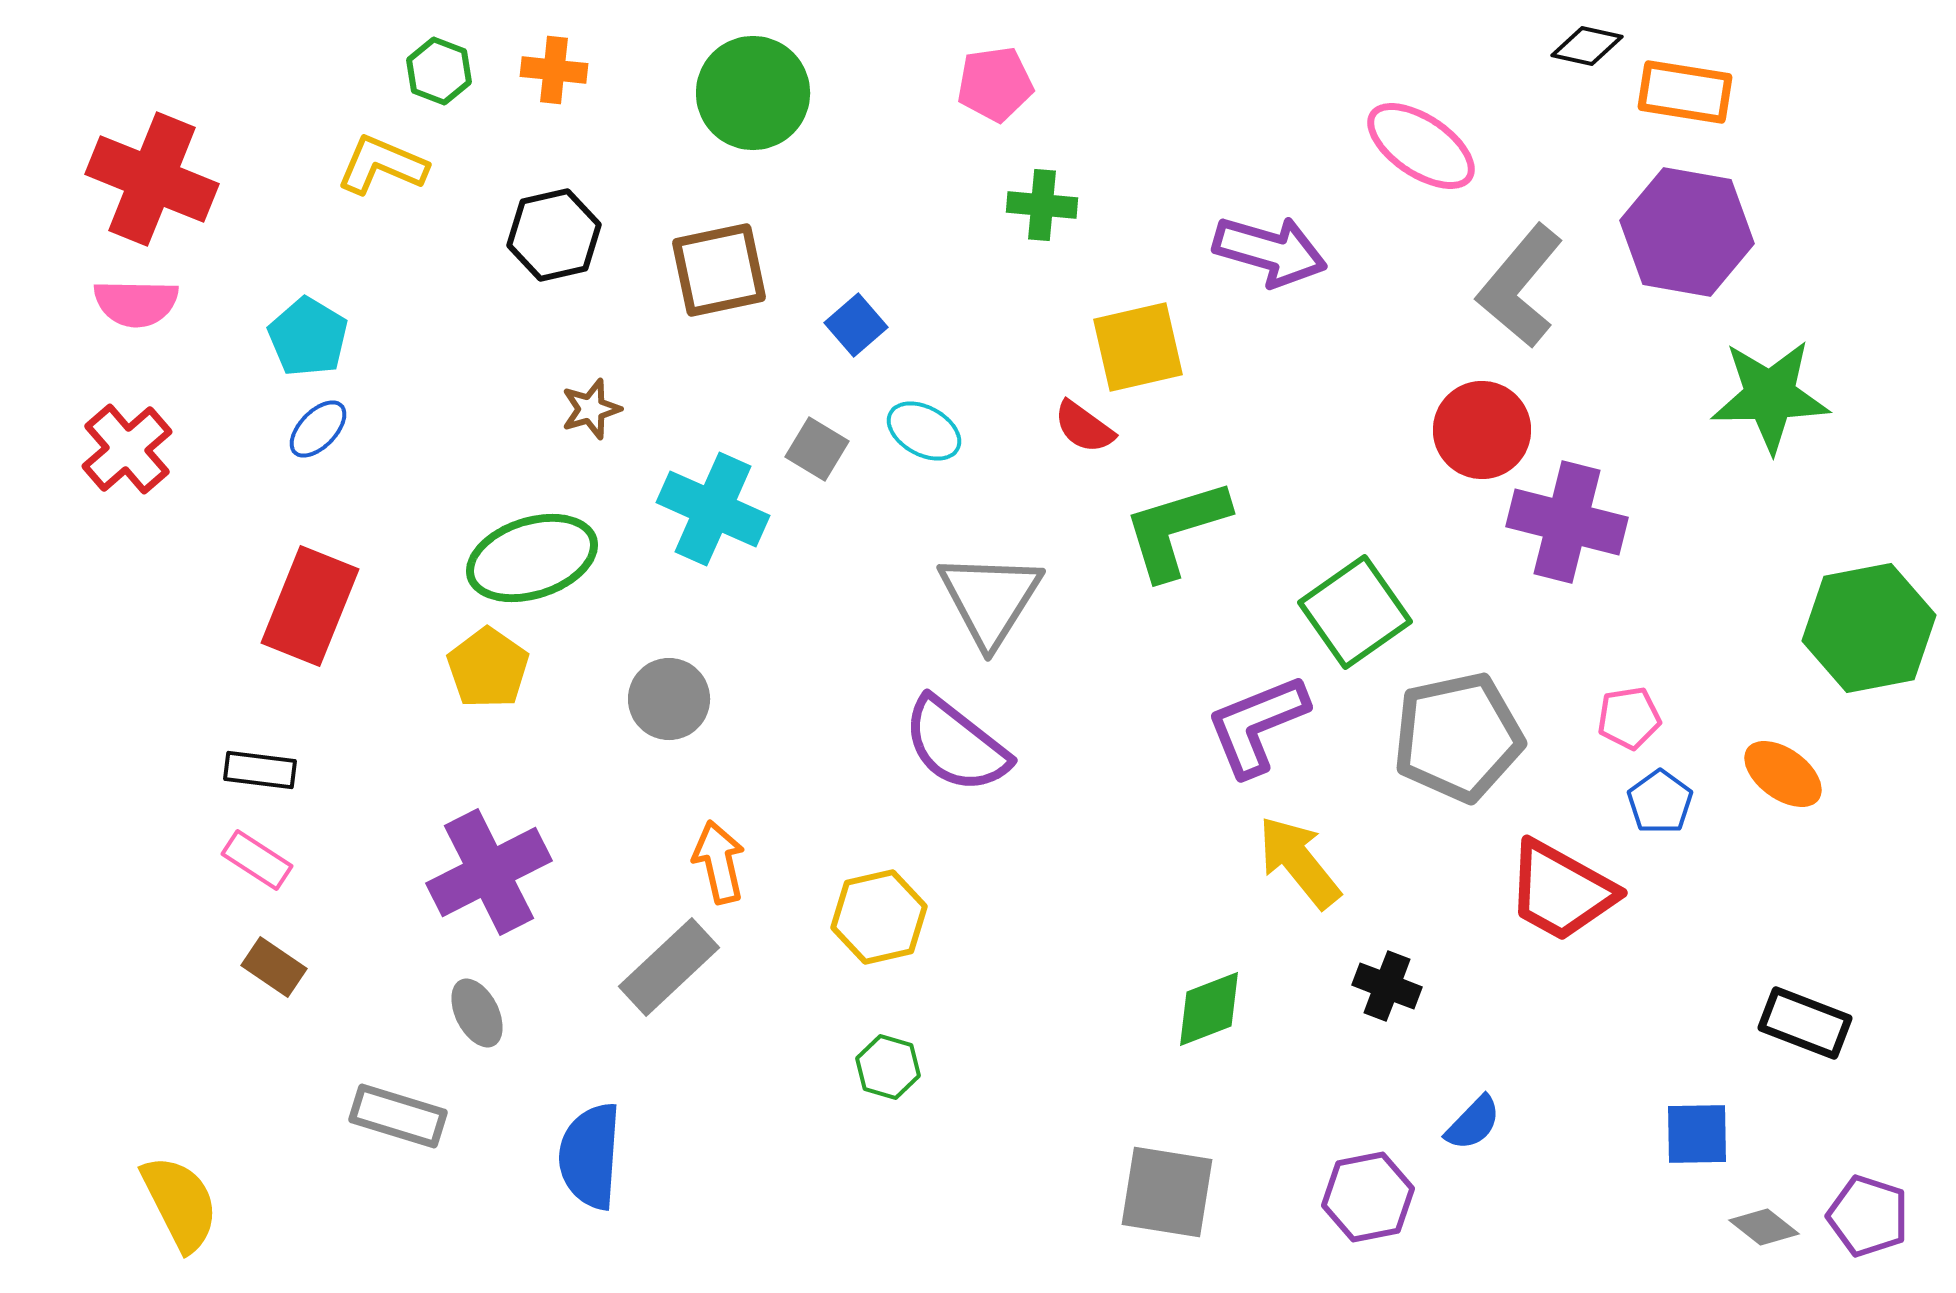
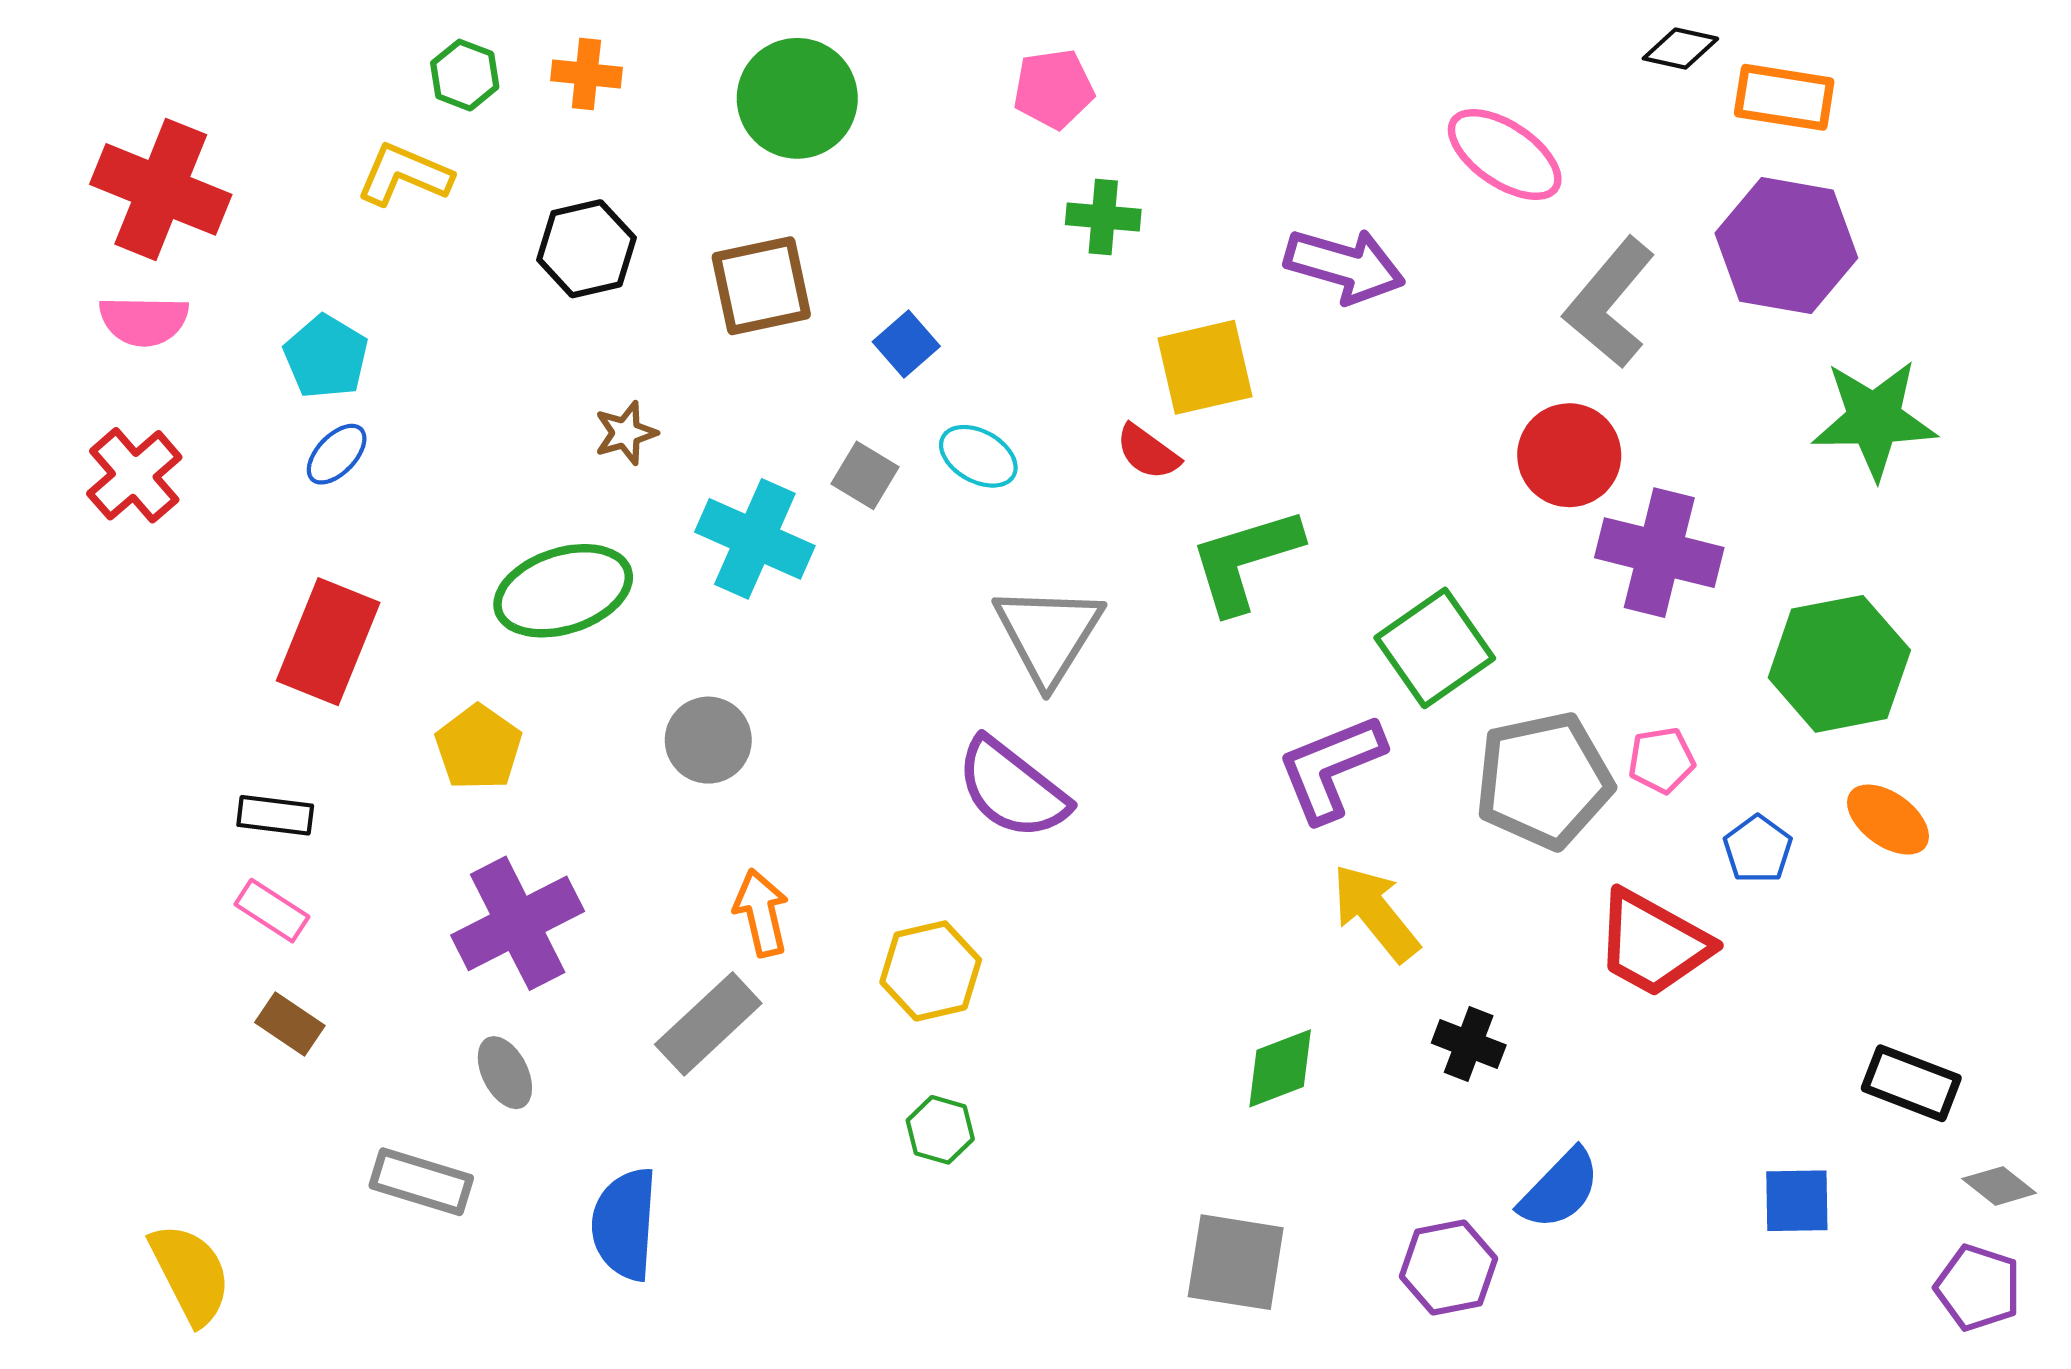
green hexagon: (1869, 628) -> (1839, 664), moved
yellow pentagon: (488, 668) -> (478, 748), moved
pink pentagon: (1629, 718) -> (1661, 760), moved
blue semicircle: (1473, 1123) -> (1560, 1189), size x1.4
gray diamond: (1764, 1227) -> (1999, 1186), moved

